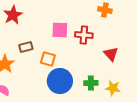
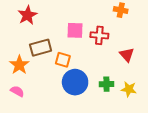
brown rectangle: (26, 47) -> (41, 48), size x1.5

